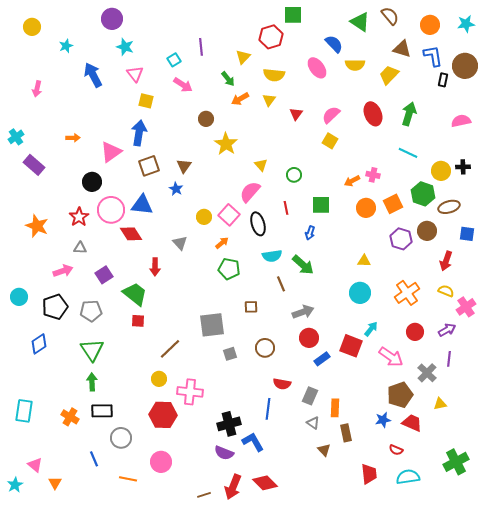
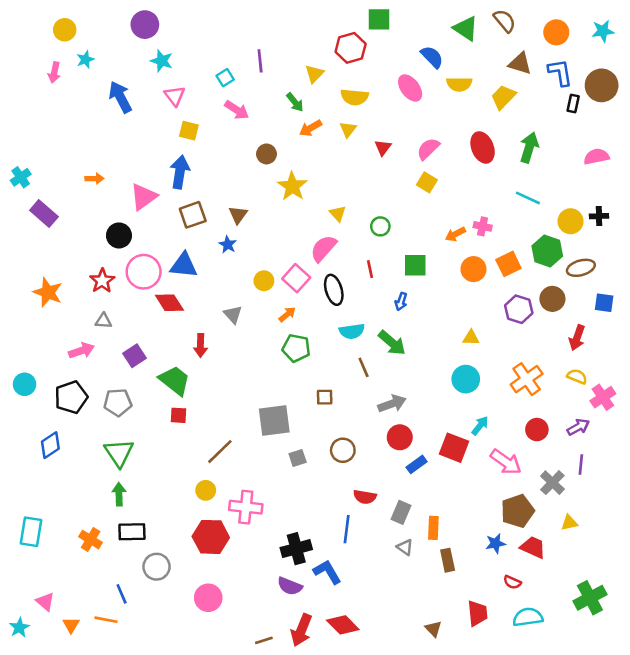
yellow circle: (32, 27) -> (65, 30), moved
pink arrow: (37, 89) -> (54, 72), moved
brown triangle: (324, 450) -> (433, 629), moved
orange line: (128, 479) -> (106, 620), moved

